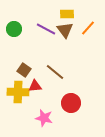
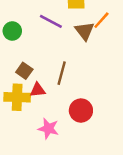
green circle: (14, 29) -> (12, 31), moved
brown triangle: (65, 30) -> (85, 31), moved
brown line: (55, 72) -> (62, 73), turned 66

